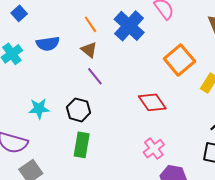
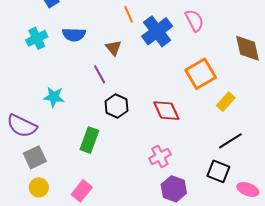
orange line: (90, 24) -> (129, 14), moved
purple line: (95, 76) -> (100, 74), moved
black hexagon: (79, 110) -> (117, 106), moved

